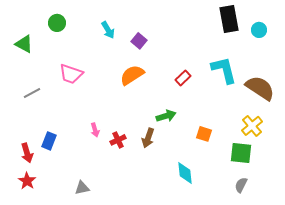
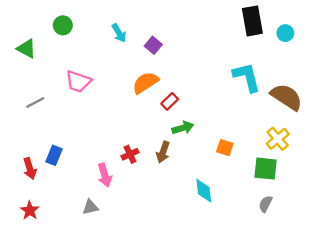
red rectangle: (183, 78) -> (170, 101), moved
pink arrow: (95, 130) -> (105, 175), moved, size x1.5
red star: (27, 181) -> (30, 210), moved

